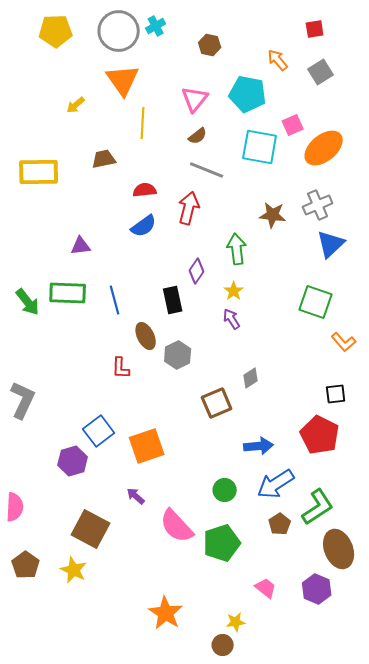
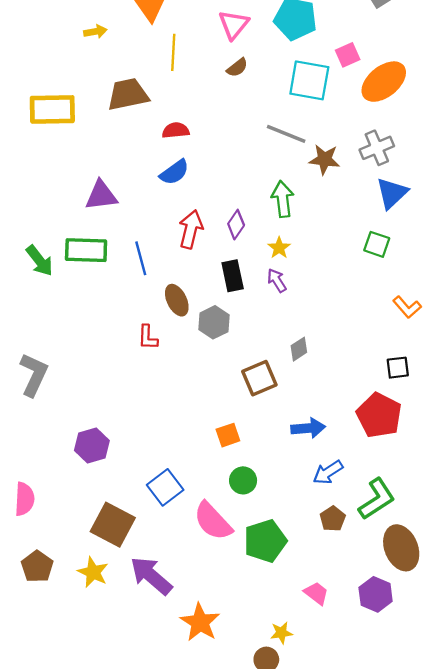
yellow arrow: (76, 105) -> (95, 32), turned -150
brown trapezoid: (104, 159) -> (128, 94), size x1.5
gray line: (207, 170) -> (286, 134), moved
red arrow: (189, 208) -> (191, 229), moved
purple triangle: (81, 246) -> (101, 196), size x1.4
black rectangle: (173, 300) -> (233, 276), moved
green square: (316, 302) -> (377, 244), moved, size x0.7
blue square: (99, 431) -> (165, 487), moved
orange square: (147, 446) -> (228, 435), moved, size x0.6
blue arrow: (276, 484) -> (328, 472), size x0.7
green circle: (225, 490) -> (243, 480), moved
purple arrow: (136, 496) -> (151, 576), moved, size x2.0

